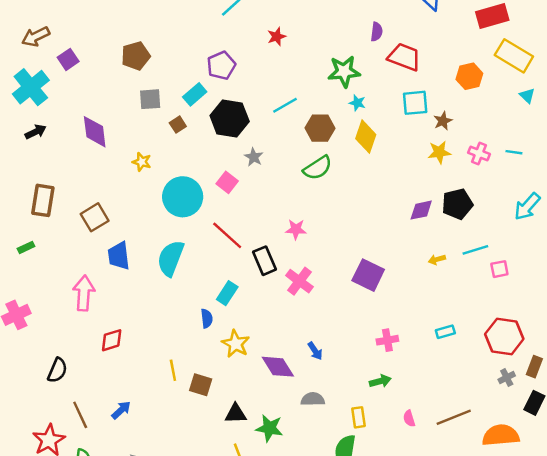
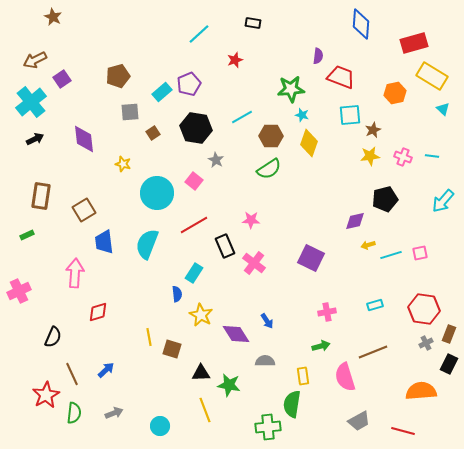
cyan rectangle: (195, 94) -> (162, 92), moved
purple diamond: (421, 210) -> (355, 221), moved
red line: (227, 235) -> (194, 225), turned -72
cyan line: (475, 250) -> (391, 255), moved
brown line: (454, 417) -> (373, 352), moved
pink semicircle: (409, 418) -> (345, 377), size x2.0

